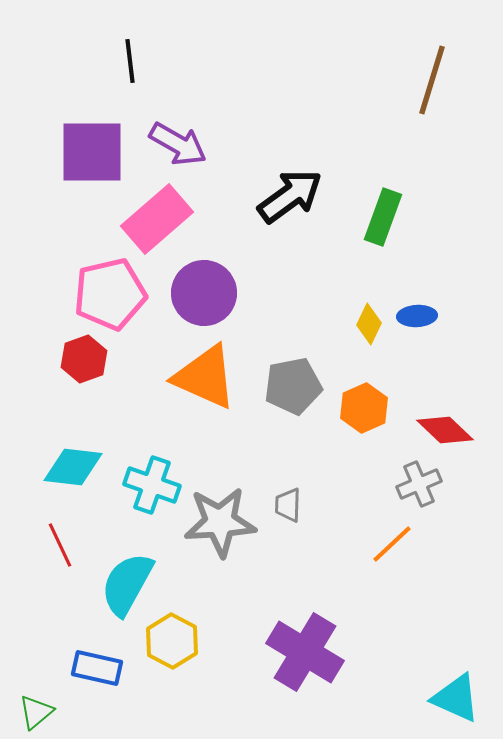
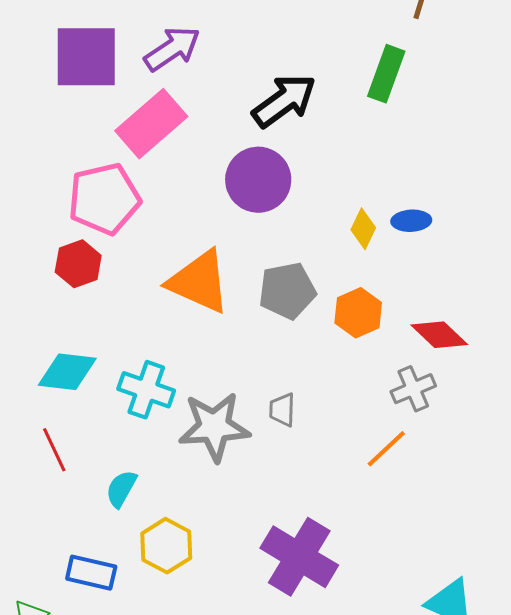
purple arrow: (178, 144) -> (172, 49), turned -64
green rectangle: (383, 217) -> (386, 74), moved
purple circle: (204, 293) -> (258, 180), moved
cyan semicircle: (127, 584) -> (121, 489), size x0.6

